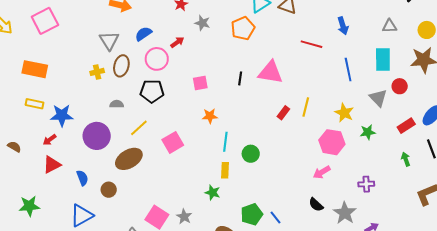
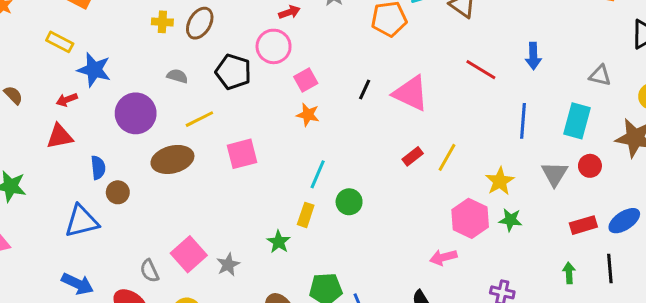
pink circle: (157, 59) -> (274, 46), moved
pink square: (200, 83) -> (306, 80), turned -35
orange star: (210, 116) -> (308, 115), moved
green star: (368, 132) -> (510, 220), moved
brown circle: (109, 190) -> (118, 192), moved

